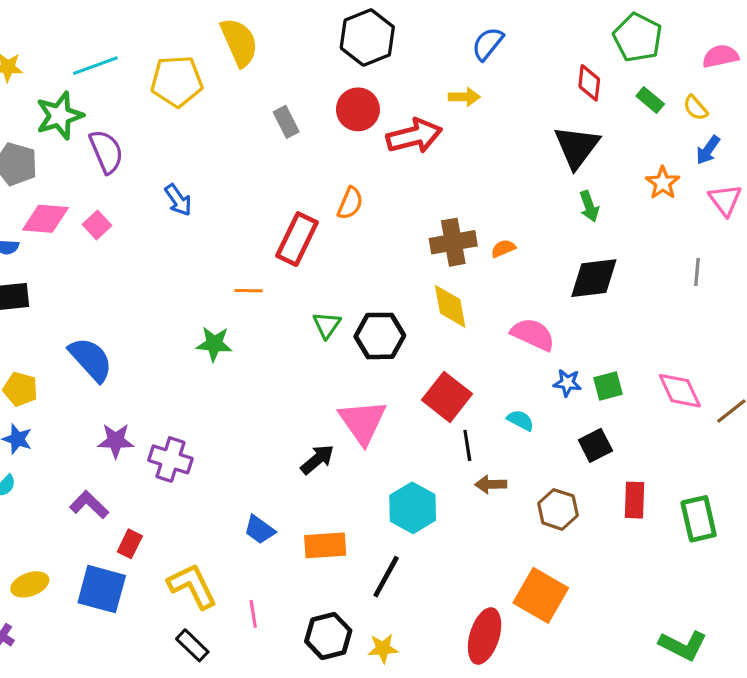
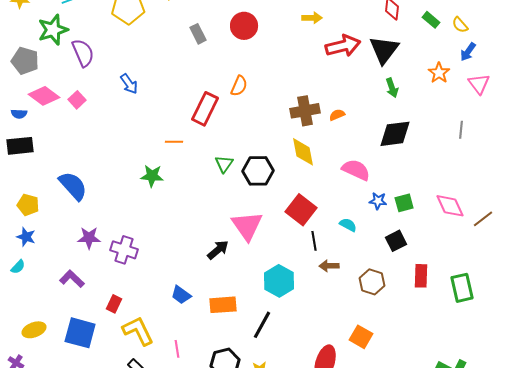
red arrow: (414, 136) -> (343, 46), moved
pink diamond: (45, 219) -> (44, 96), turned 32
red rectangle: (130, 544) -> (114, 304), moved
orange square: (541, 595) -> (361, 337), size x0.7

